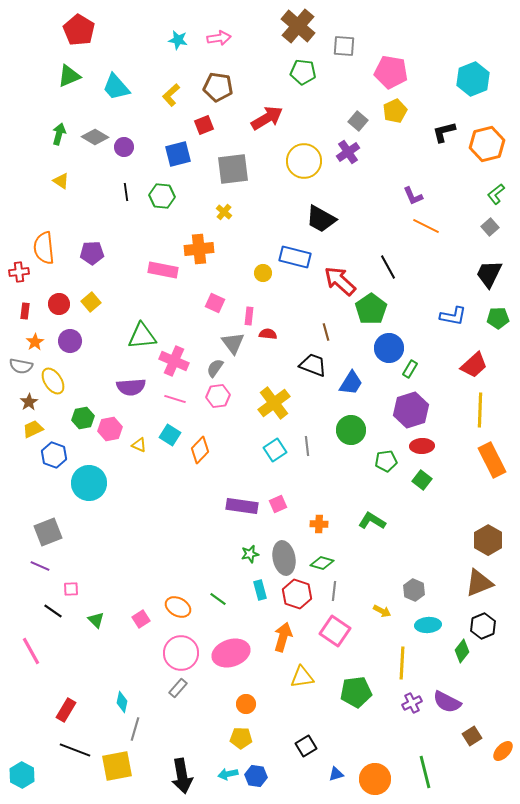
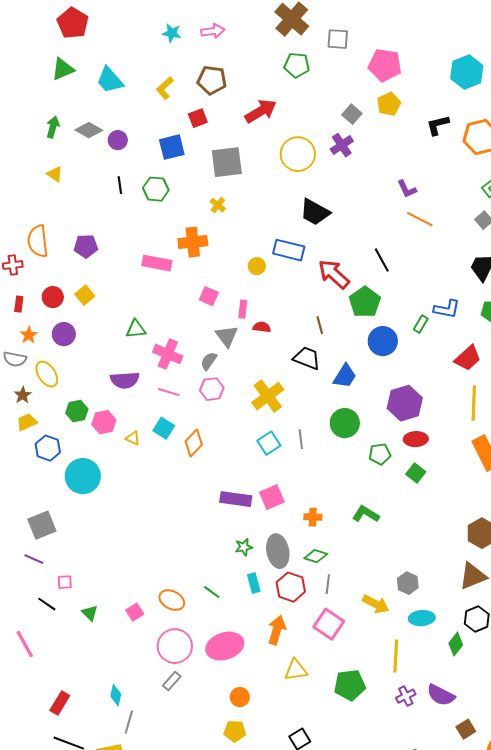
green triangle: (142, 336) -> (136, 329), size x0.7
green rectangle: (410, 369) -> (421, 324), moved
pink square: (278, 504) -> (272, 497), size x1.4
yellow arrow: (382, 611) -> (376, 604), size x1.5

